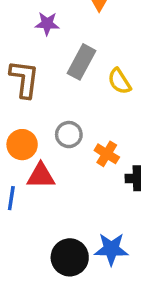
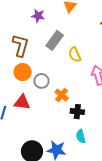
orange circle: (22, 145) -> (23, 72), moved

